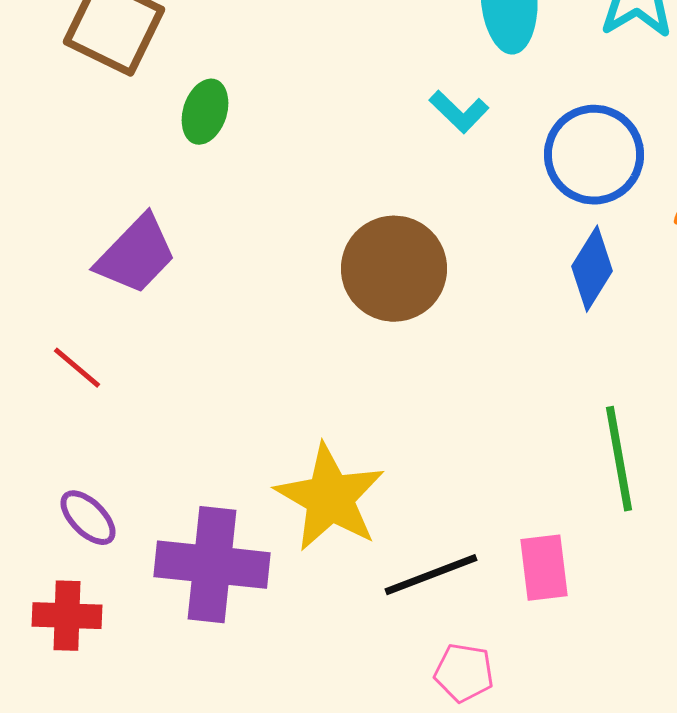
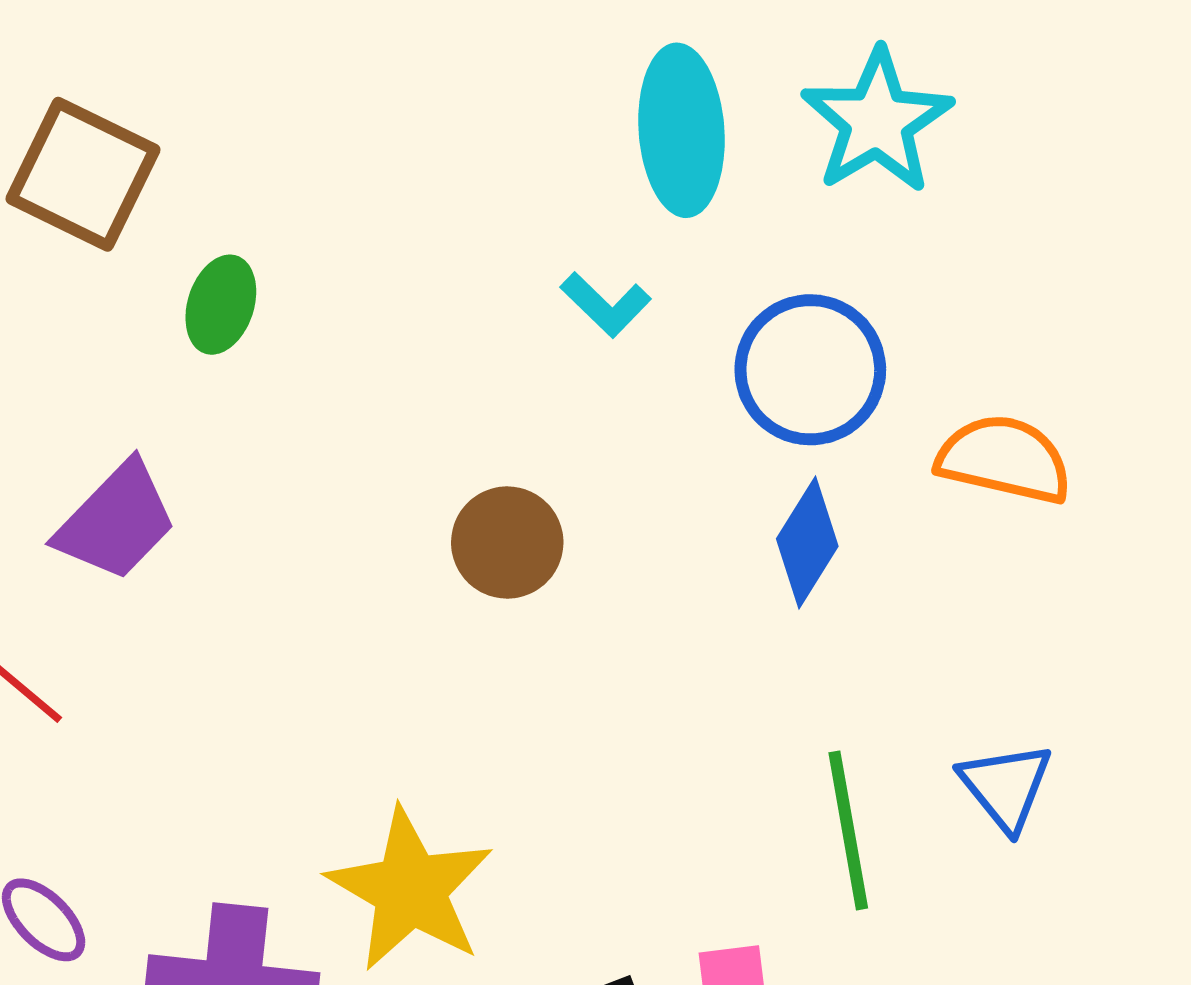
brown circle: (394, 269) -> (507, 543), size x0.7

